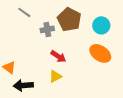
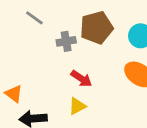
brown pentagon: (69, 19) -> (96, 28), turned 30

